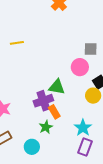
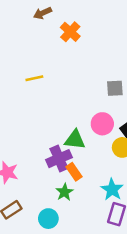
yellow line: (17, 43) -> (34, 78), moved
pink circle: (80, 67) -> (102, 124), moved

